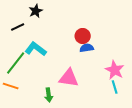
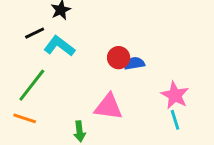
red circle: (83, 36) -> (119, 58), moved
cyan L-shape: (36, 49) -> (59, 46), moved

